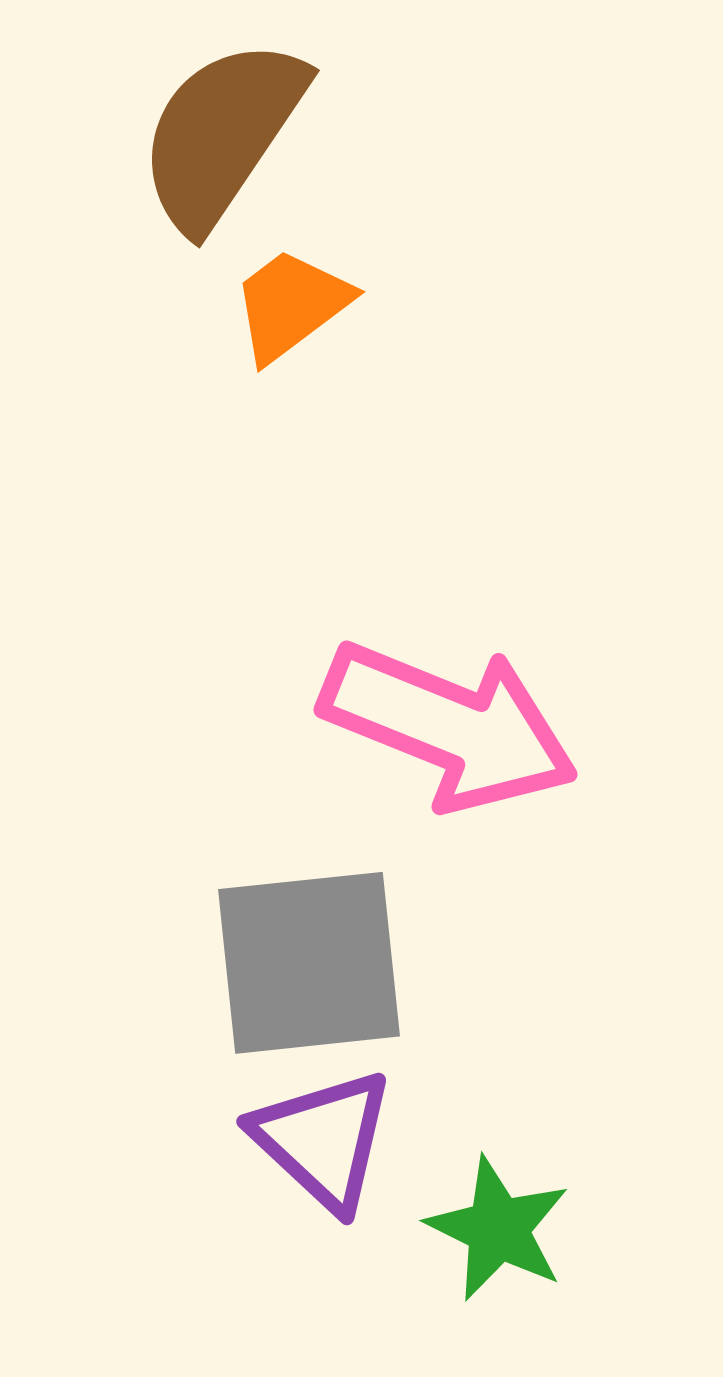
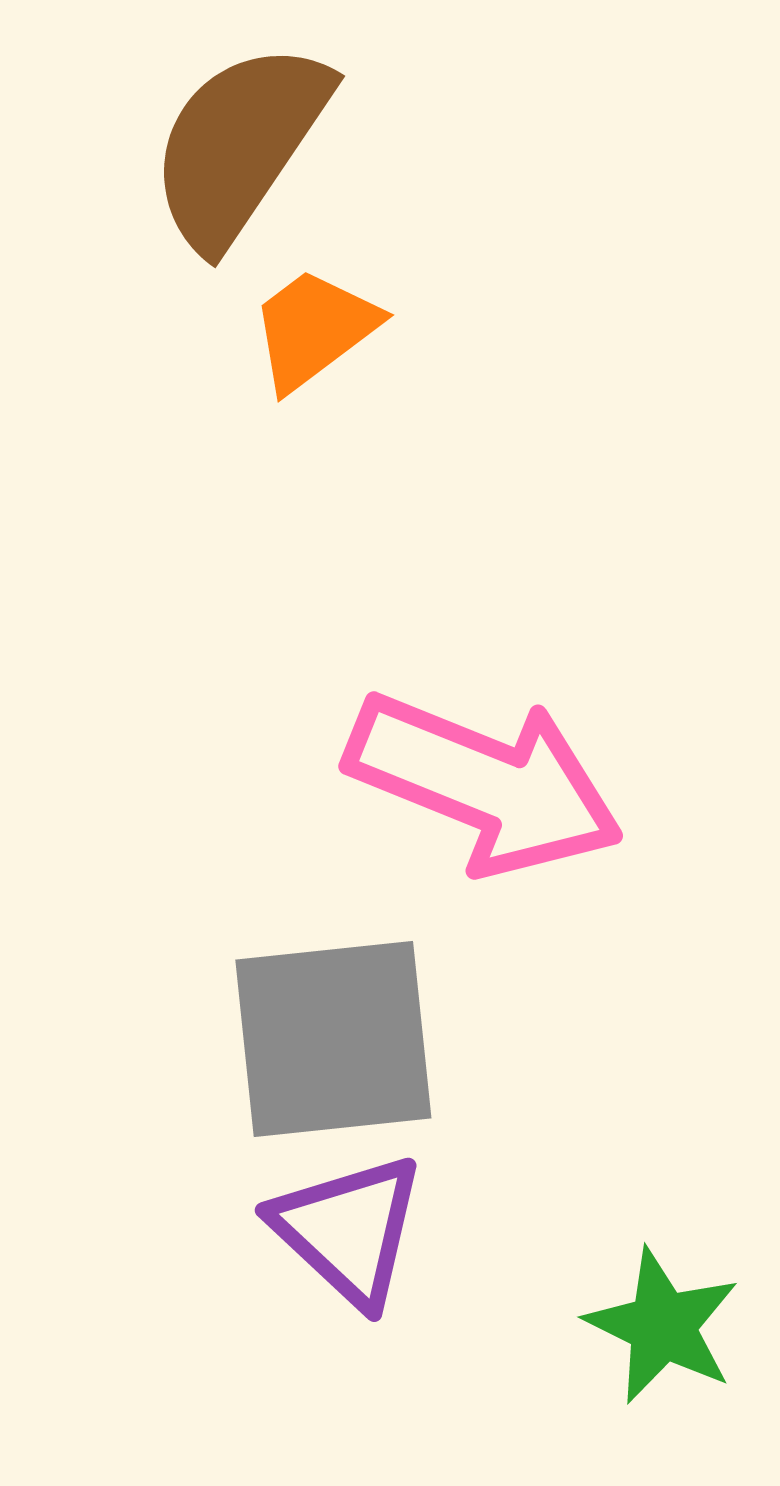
green star: (498, 1229) -> (662, 1326), moved

